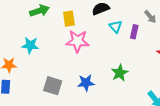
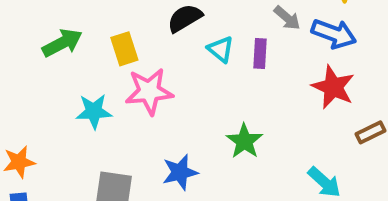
cyan star: (30, 45) -> (94, 111), moved

